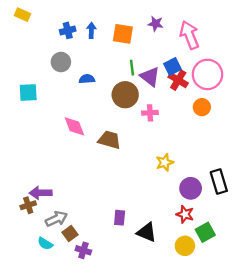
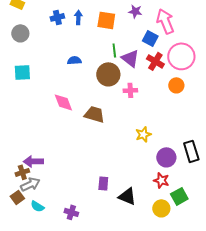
gray circle: (61, 62) -> (20, 33), moved
blue square: (173, 67) -> (150, 38), moved, turned -35
gray arrow: (56, 219) -> (30, 184), moved
brown square: (70, 233) -> (17, 197), moved

